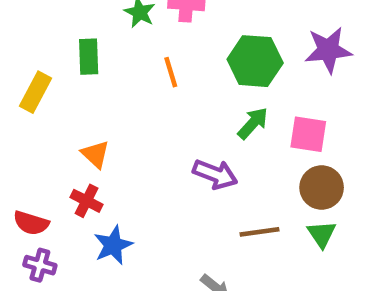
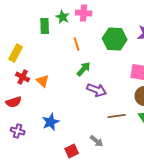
green rectangle: (89, 57) -> (45, 26), moved
green arrow: (253, 123) -> (84, 69), moved
red cross: (86, 201) -> (23, 77), moved
red semicircle: (31, 223) -> (14, 102), moved, turned -35

